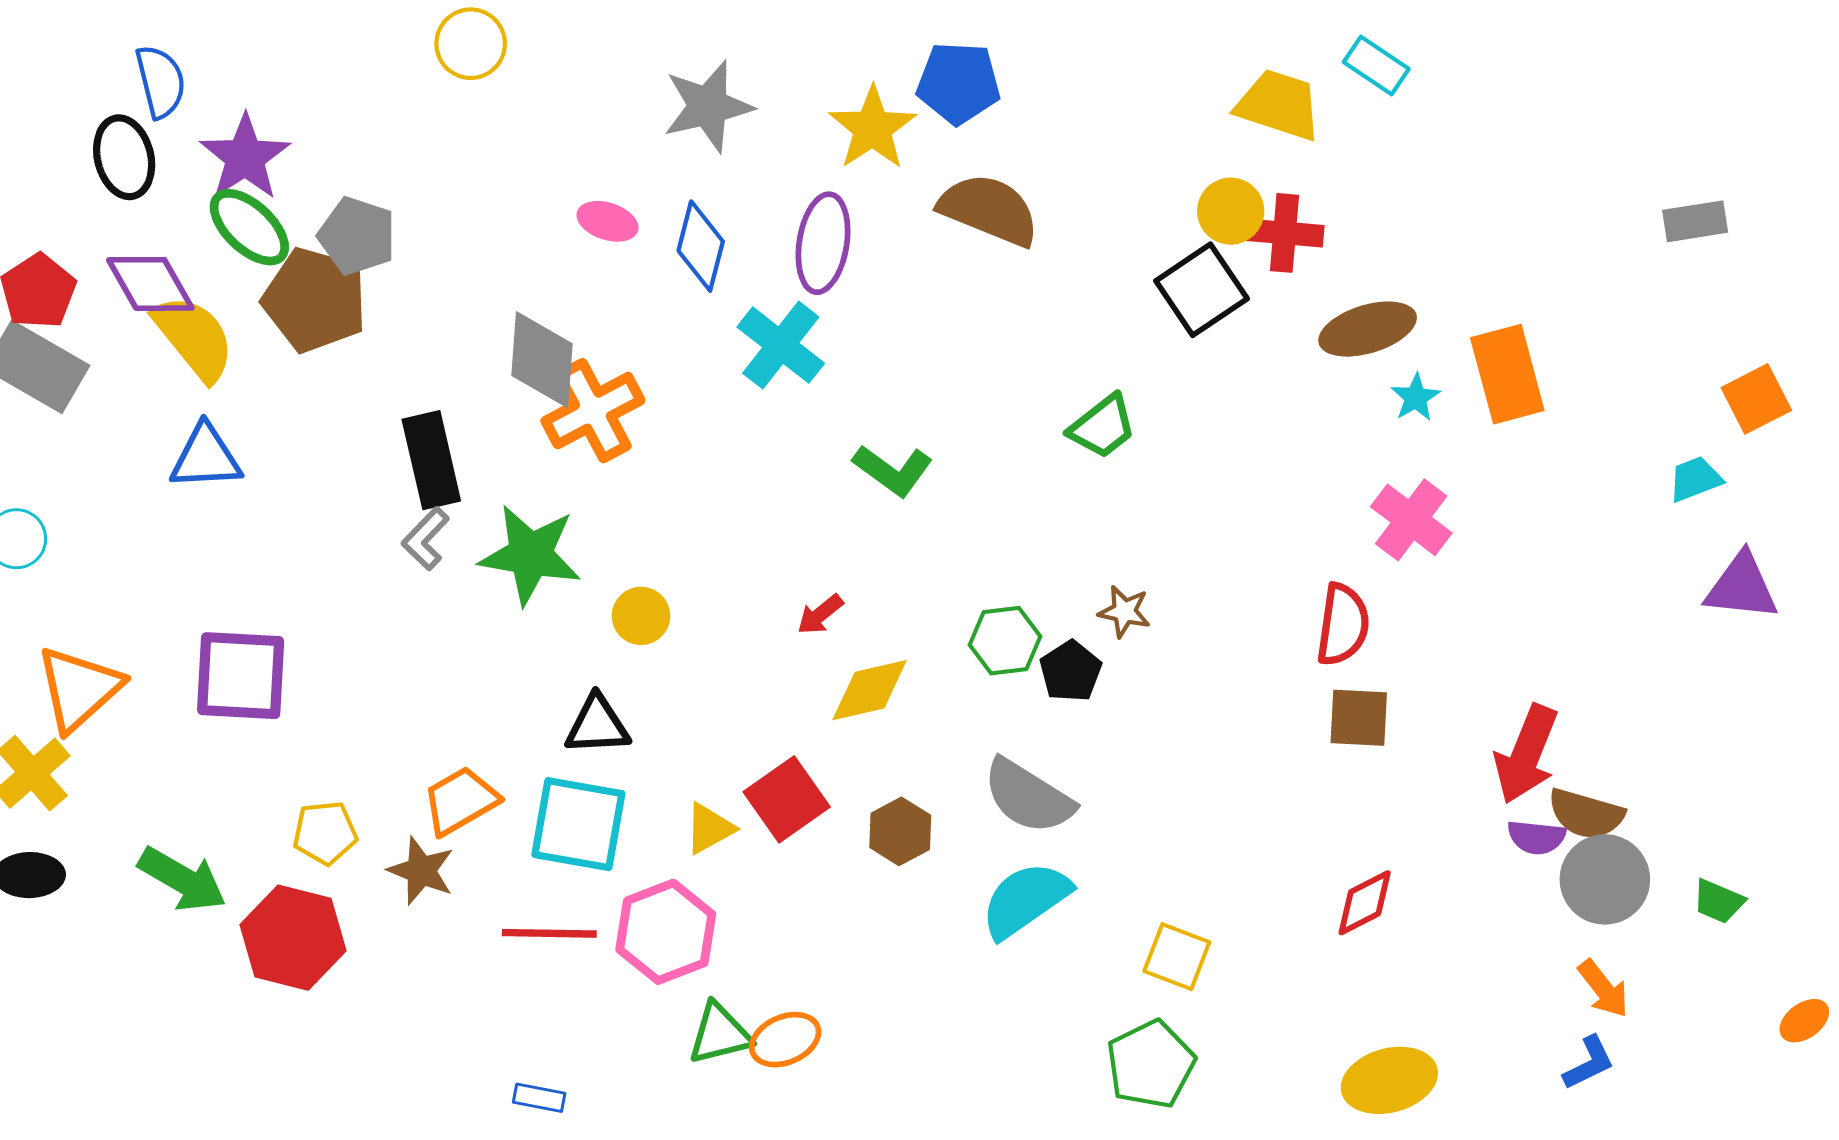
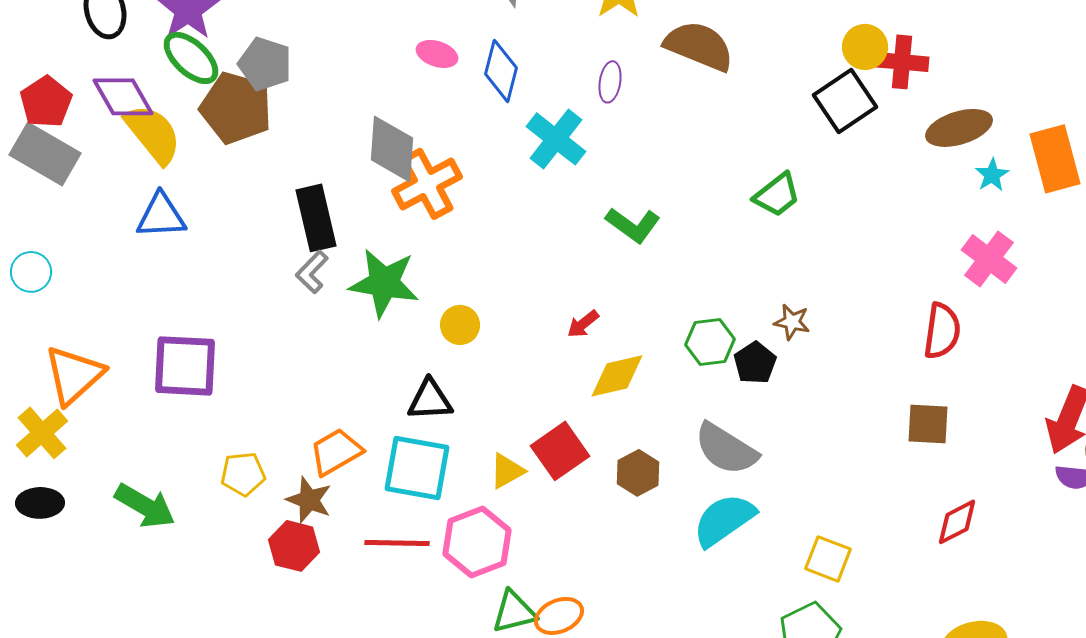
purple ellipse: (823, 243) -> (610, 82), moved, size x0.6
brown square: (1359, 718) -> (928, 424), moved
red hexagon: (293, 938) -> (294, 546), moved, size x0.7

